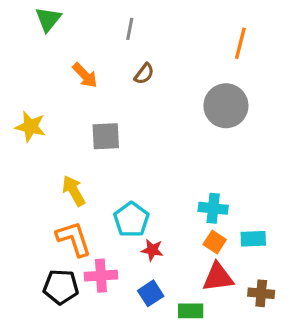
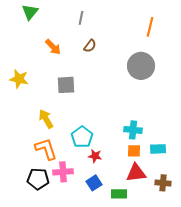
orange square: (215, 242) -> (134, 151), turned -32

